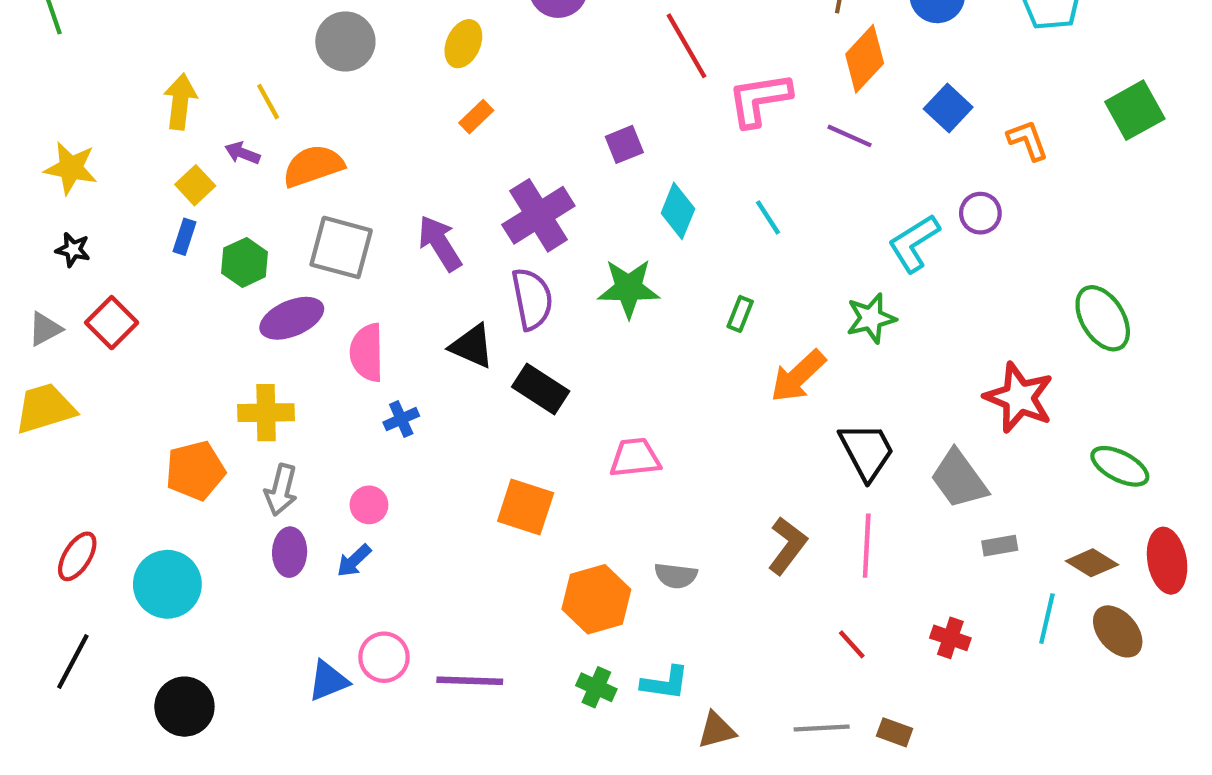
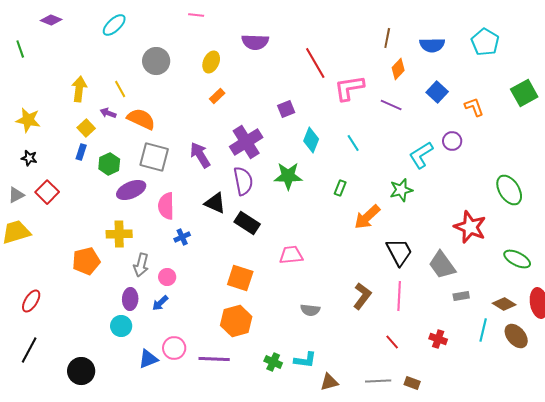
orange diamond: (865, 59) -> (398, 69), size x0.7
orange semicircle: (313, 166) -> (141, 119), turned 44
gray arrow: (281, 490) -> (141, 265), moved
cyan circle: (167, 584) -> (121, 326), moved, size x0.7
orange hexagon: (596, 599) -> (236, 321), moved

